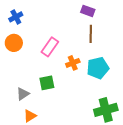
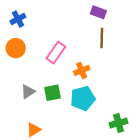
cyan pentagon: (98, 68) -> (83, 98), moved
gray triangle: (23, 94) -> (28, 92), moved
green cross: (106, 110) -> (119, 123), size x0.7

